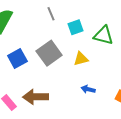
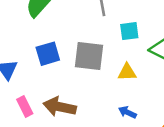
gray square: (49, 53) -> (89, 56), turned 30

